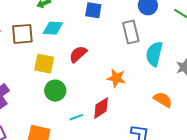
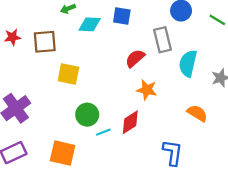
cyan diamond: (53, 28) -> (90, 24), moved
red semicircle: (78, 54) -> (135, 58), moved
green circle: (55, 91) -> (87, 115), moved

